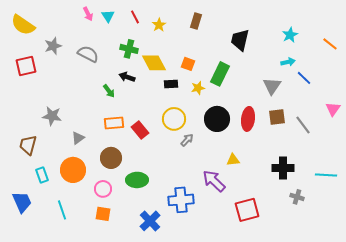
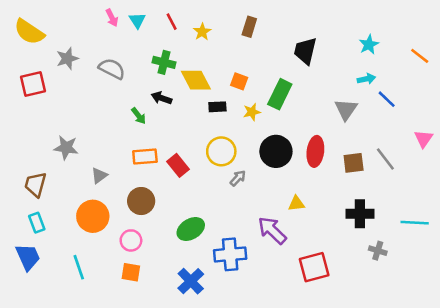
brown square: (277, 117) -> (354, 163), moved
cyan rectangle: (42, 175) -> (37, 223), moved
green ellipse: (137, 180) -> (191, 229), moved, turned -30

